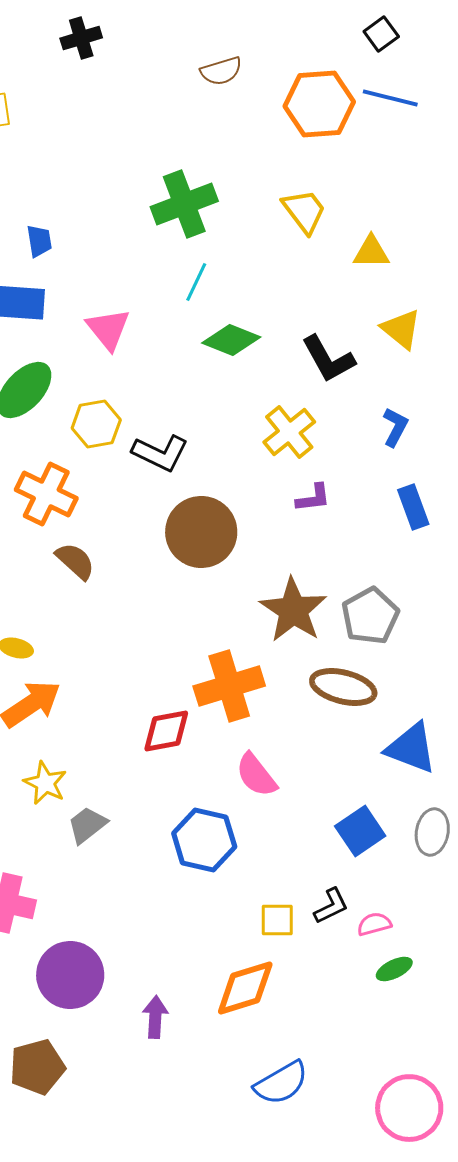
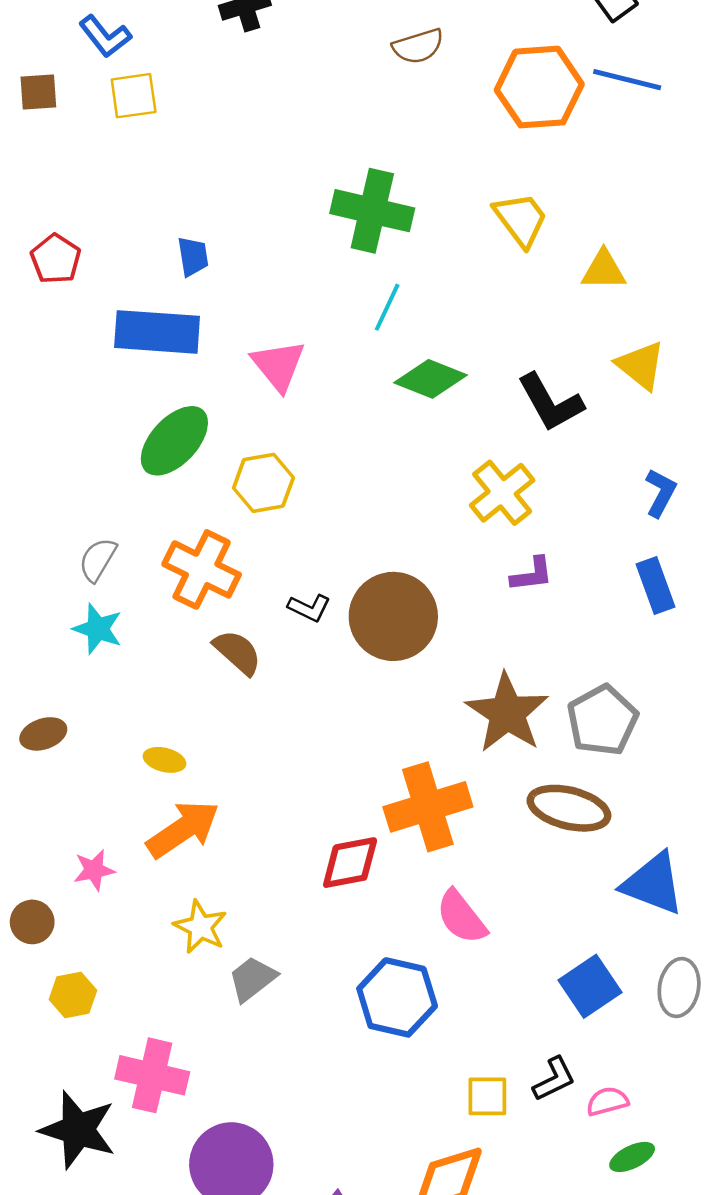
green cross: (184, 204) -> (372, 211), turned 34
blue L-shape: (395, 427) -> (660, 493), moved
black L-shape: (160, 453) -> (309, 608), moved, size x0.6

